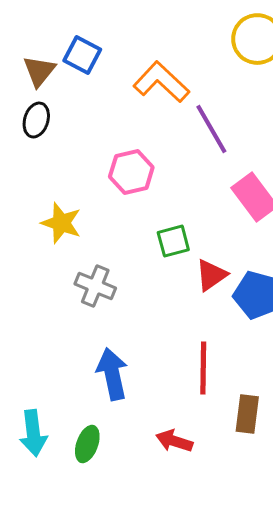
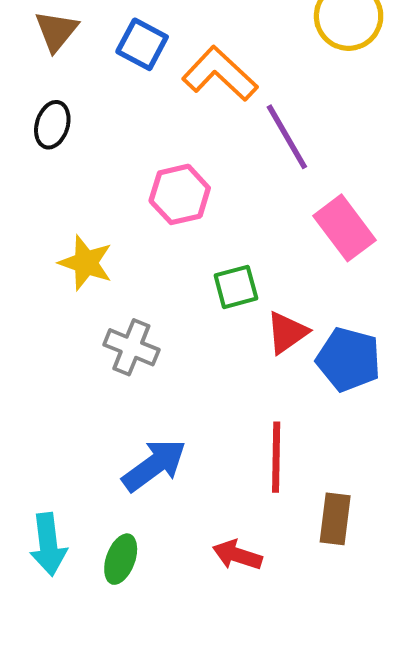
blue square: (82, 55) -> (142, 44), moved
brown triangle: (39, 71) -> (56, 31), moved
blue arrow: (112, 374) -> (154, 465), turned 66

